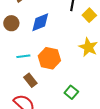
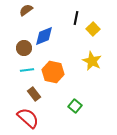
brown circle: (11, 23) -> (24, 48), moved

